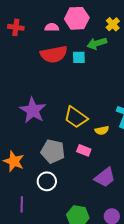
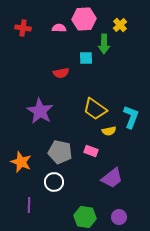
green arrow: (97, 43) -> (104, 44), turned -72
red semicircle: (54, 54) -> (61, 73), moved, size x0.6
yellow trapezoid: (76, 117) -> (95, 109), moved

